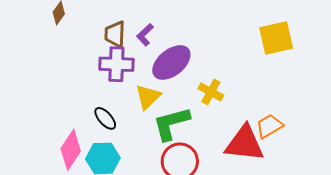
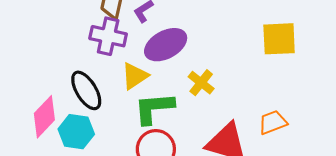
black ellipse: (105, 118) -> (86, 90), size x1.5
orange trapezoid: (269, 126) -> (273, 122), moved

